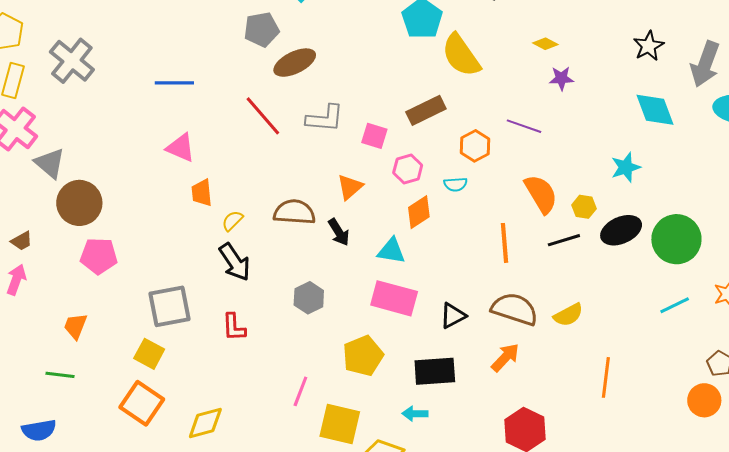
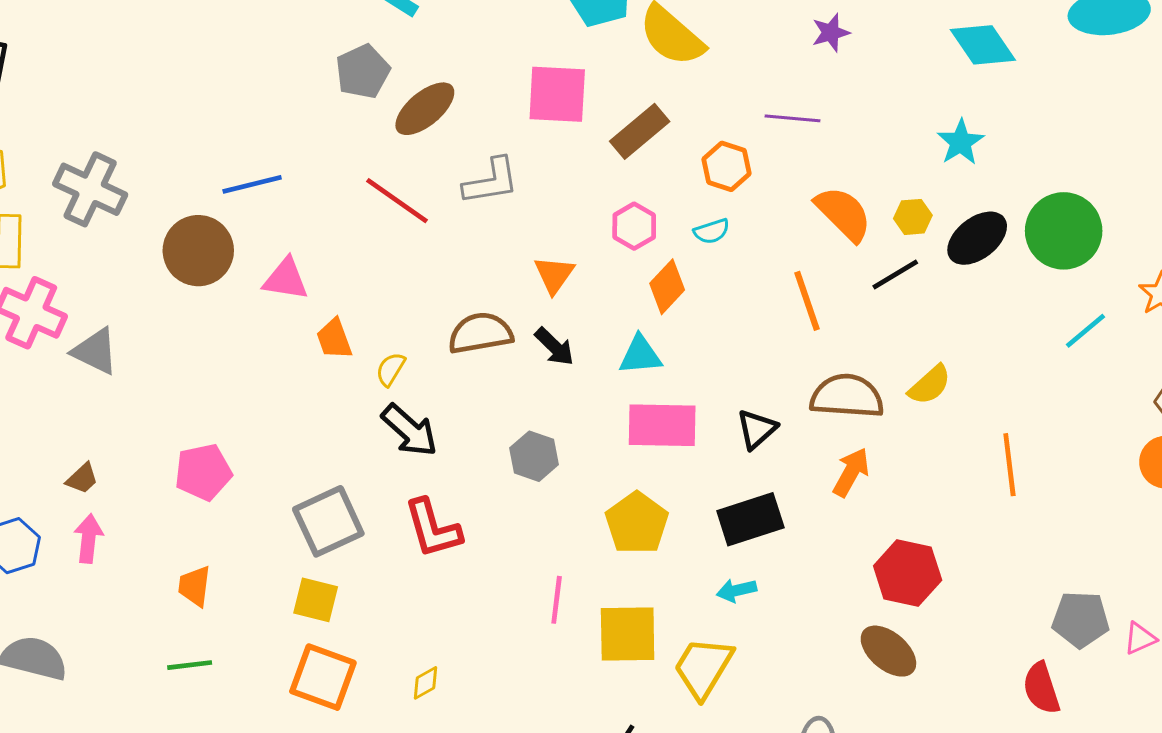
pink square: (374, 136) -> (557, 94), moved, size x1.6
brown circle: (79, 203) -> (198, 251), moved
red L-shape: (234, 327) -> (433, 528), size x1.4
yellow diamond: (205, 423) -> (426, 683), size x0.6

